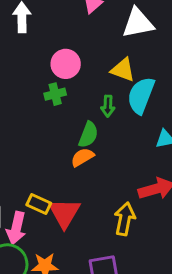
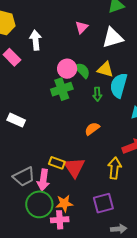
green cross: (55, 94) -> (62, 89), size x1.5
green semicircle: (88, 135) -> (82, 70), moved, turned -60
orange semicircle: (82, 157) -> (92, 129), moved

